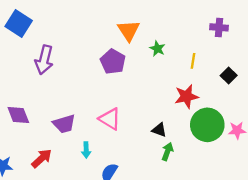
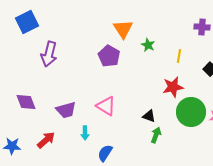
blue square: (19, 23) -> (27, 22), turned 30

